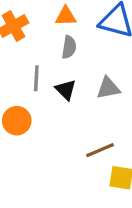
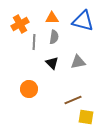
gray line: (36, 78) -> (34, 42), moved
orange circle: (17, 121) -> (29, 89), moved

